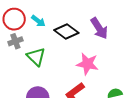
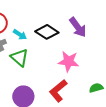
cyan arrow: (38, 21) -> (20, 35), moved

